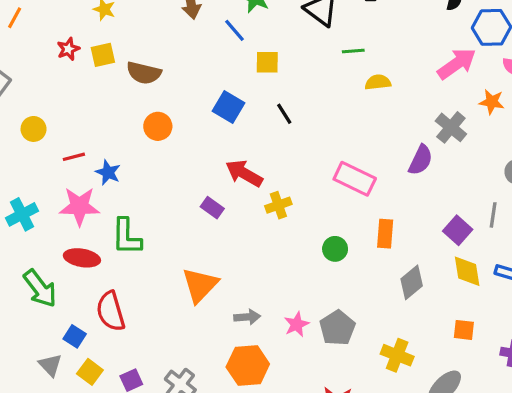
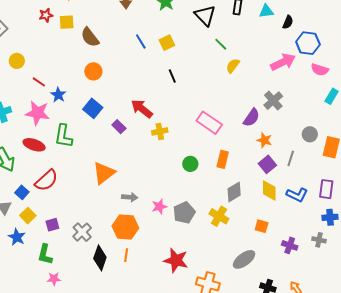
blue line: (234, 30) -> (141, 42), moved
green line: (353, 51) -> (221, 44), turned 40
yellow square: (267, 62) -> (167, 43), turned -35
brown semicircle: (144, 73) -> (90, 37), turned 30
yellow semicircle: (378, 82) -> (233, 66), turned -56
orange star: (492, 102) -> (264, 140), moved
blue square: (229, 107) -> (93, 108), moved
red line: (74, 157) -> (39, 82), turned 40
red semicircle: (111, 311) -> (46, 180), turned -125
yellow cross: (397, 355) -> (219, 216), moved

